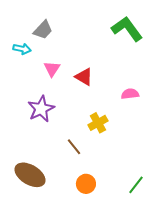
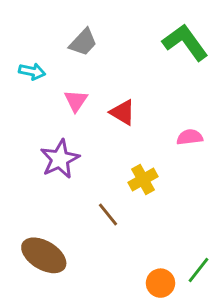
gray trapezoid: (43, 30) -> (83, 42), moved
orange circle: (86, 184) -> (160, 283), moved

